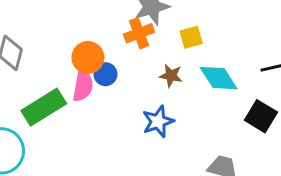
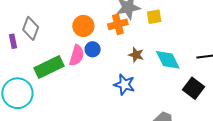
yellow square: (191, 37) -> (154, 17), moved
orange circle: (88, 57) -> (83, 26), moved
blue star: (158, 121) -> (124, 85), turned 30

